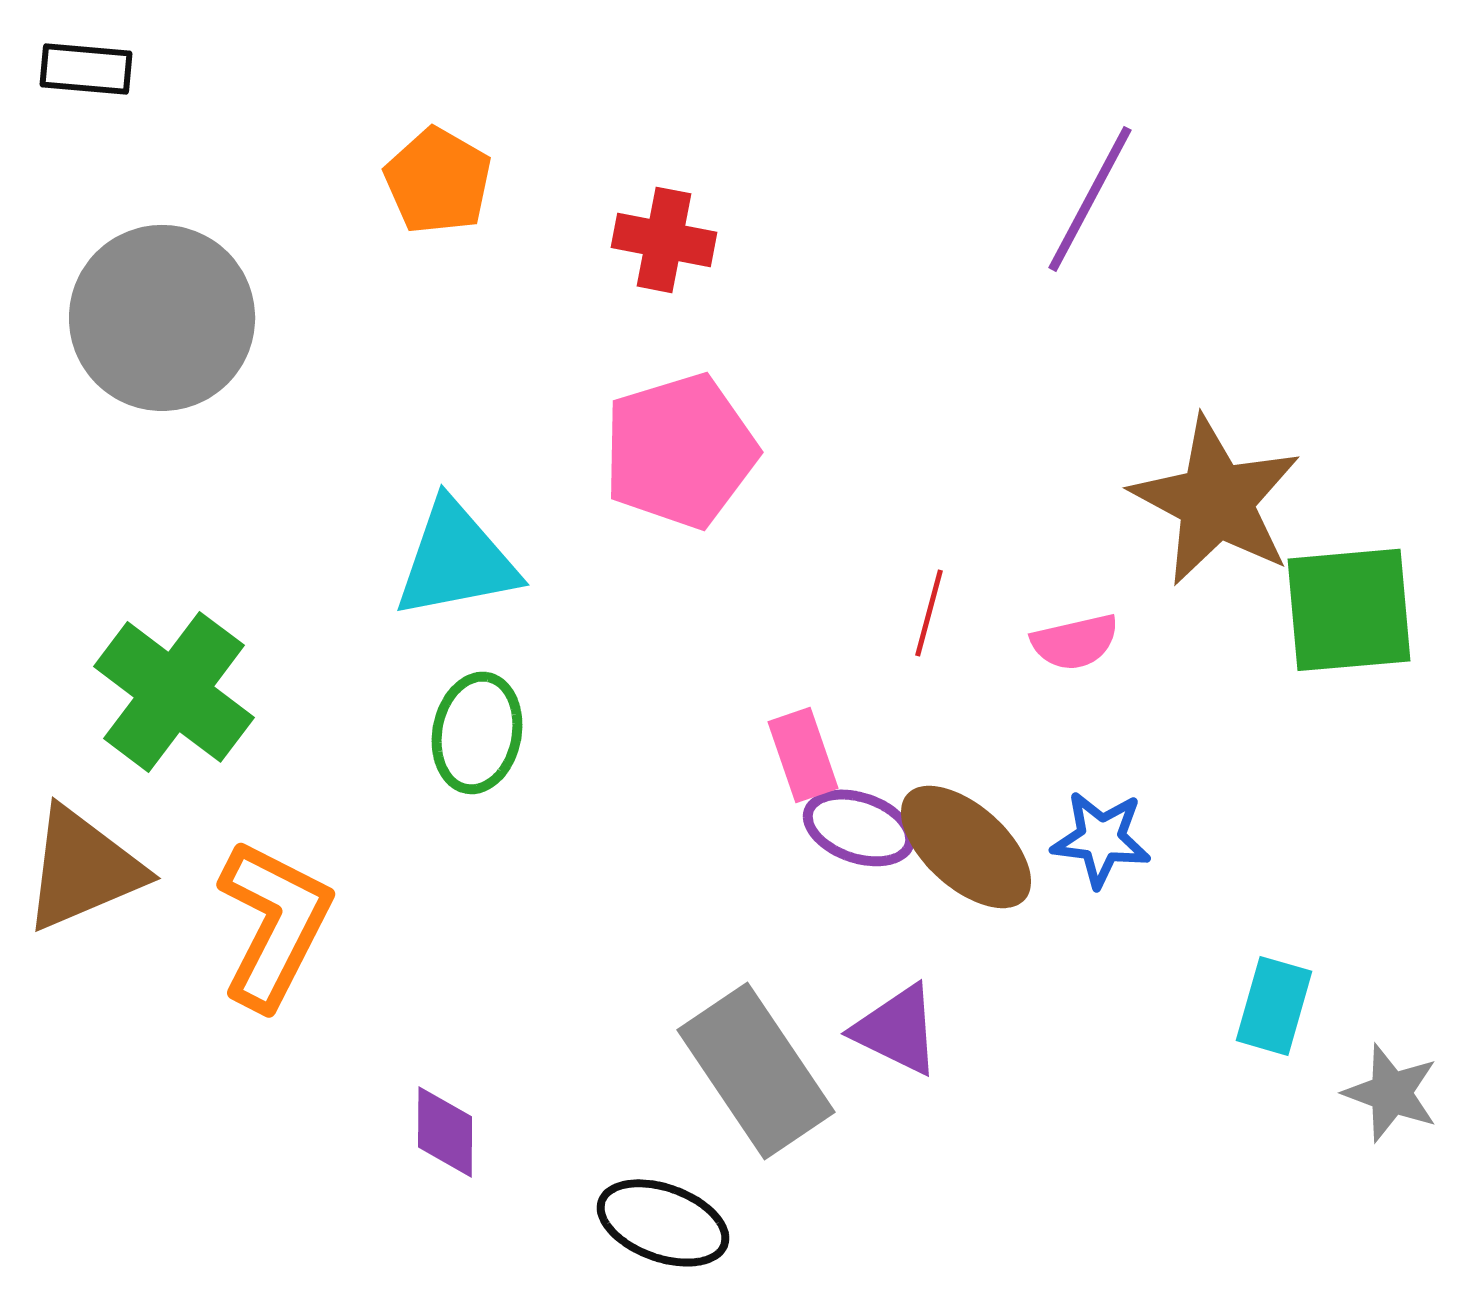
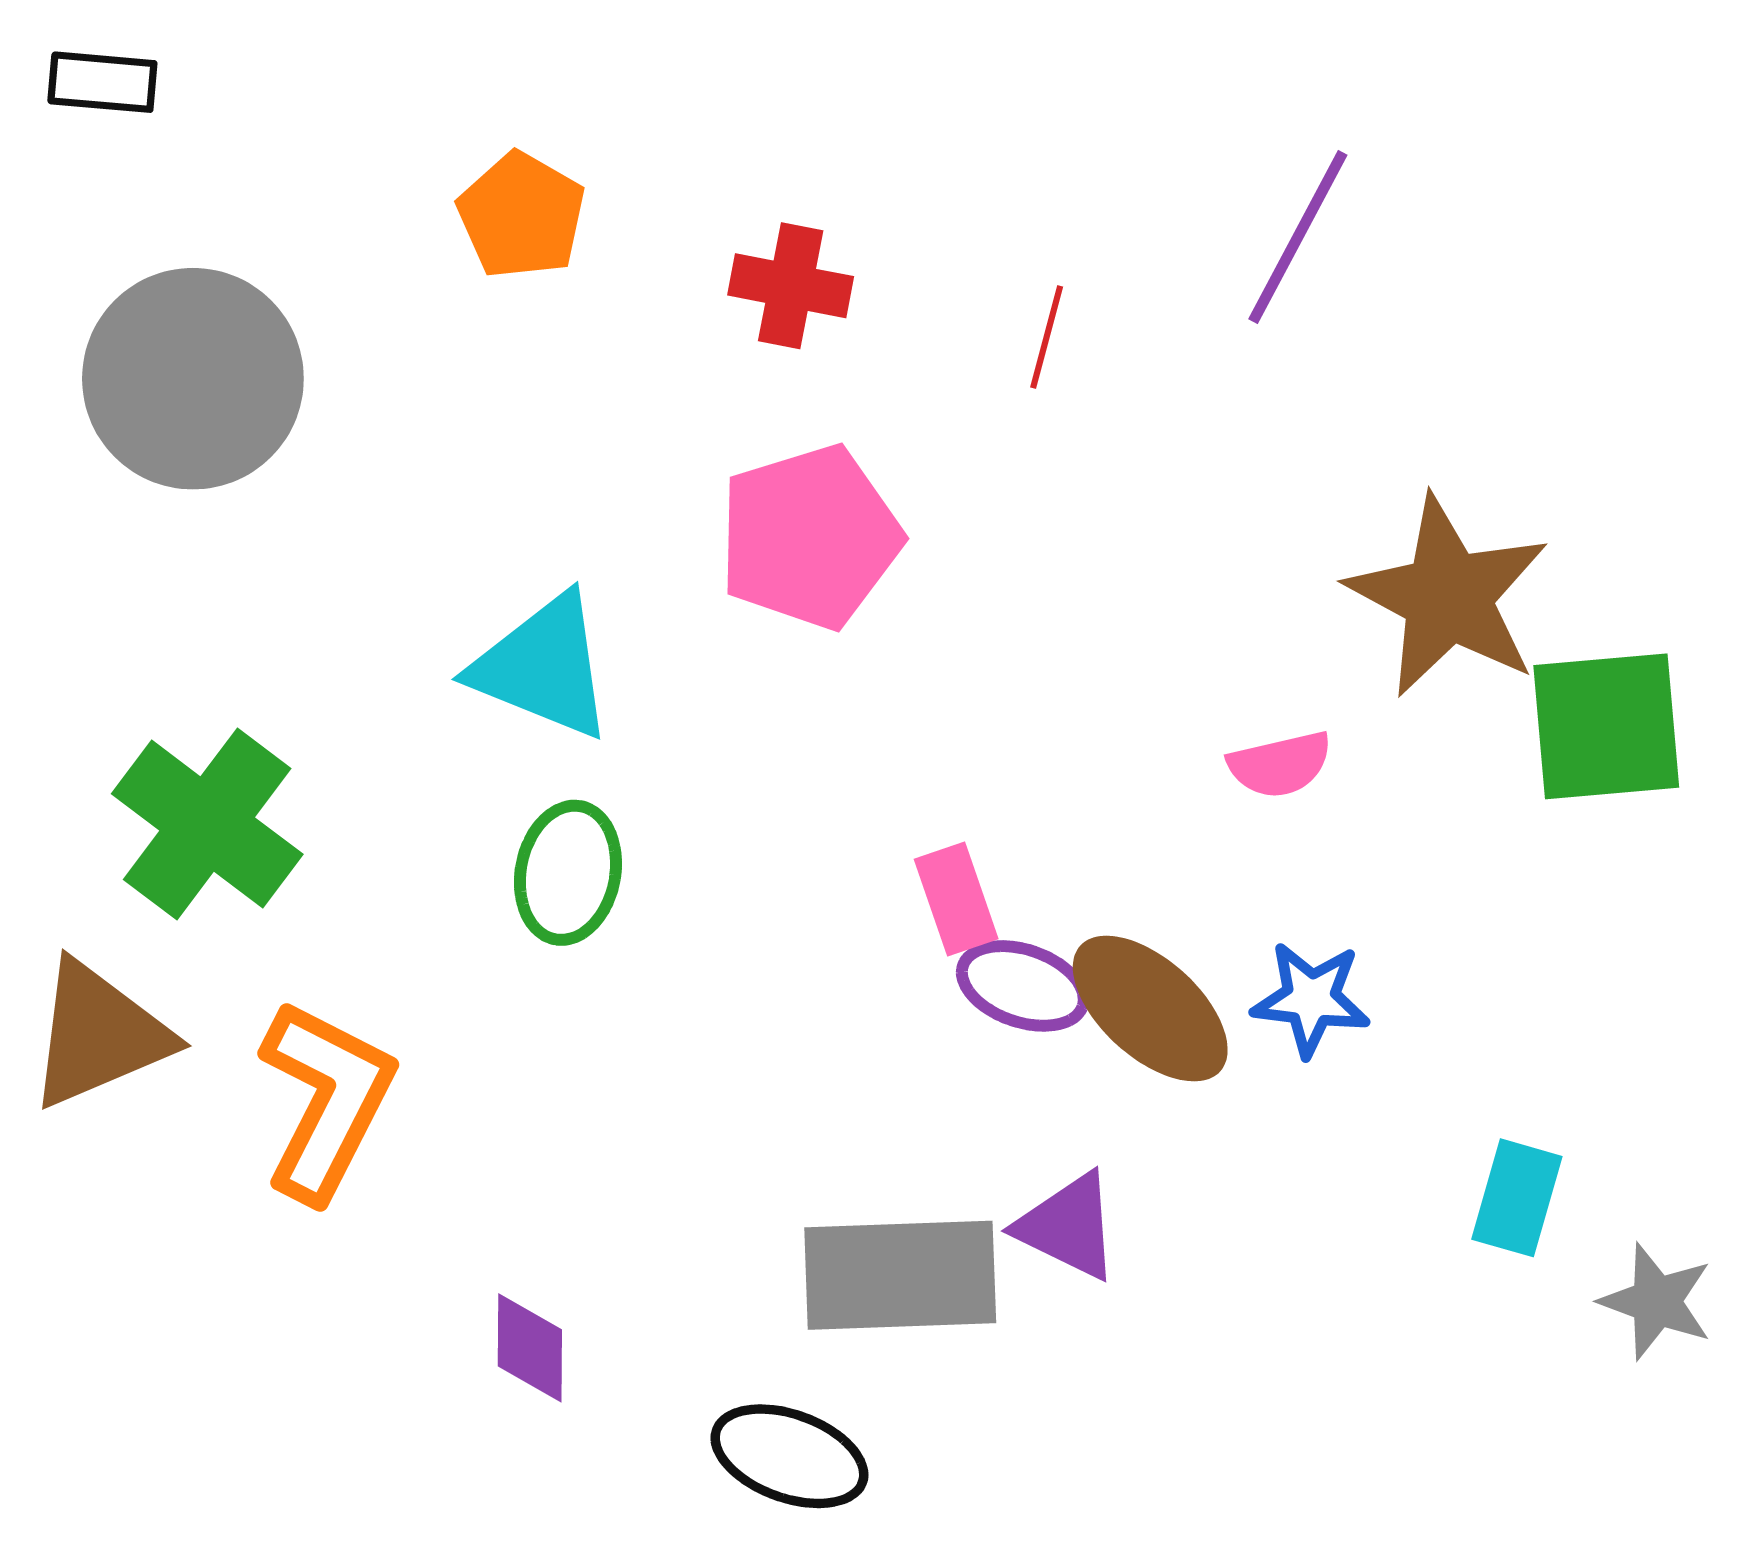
cyan triangle: (456, 560) -> (543, 667), turned 33
red line: (929, 613) -> (1047, 337), moved
gray rectangle: (756, 1071) -> (900, 1275), turned -58

